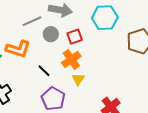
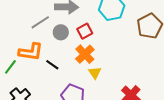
black line: (44, 71) -> (52, 65), moved

